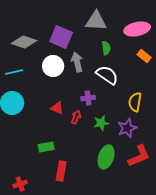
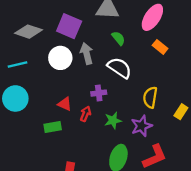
pink ellipse: (137, 29) -> (152, 17), turned -45
green semicircle: (106, 48) -> (118, 38), turned -32
green rectangle: (46, 147) -> (53, 127), moved

